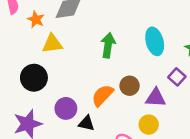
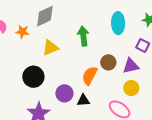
cyan ellipse: (155, 41) -> (118, 23), turned 30
yellow triangle: (52, 44) -> (50, 48), moved

